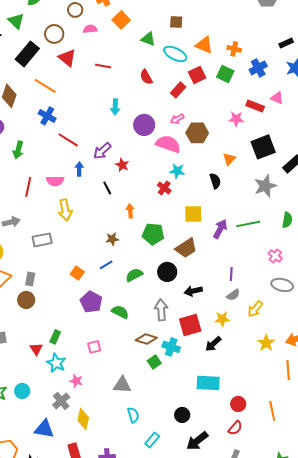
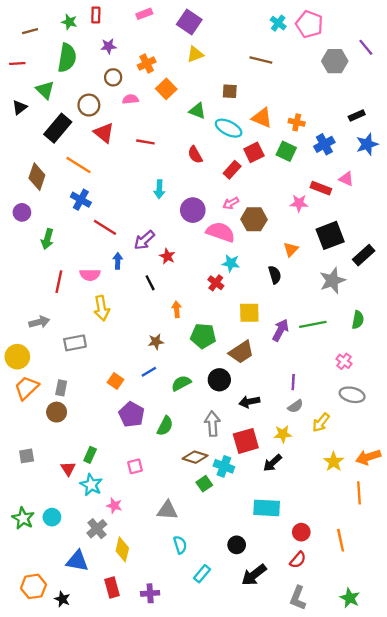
green semicircle: (120, 312) -> (165, 426), turned 90

